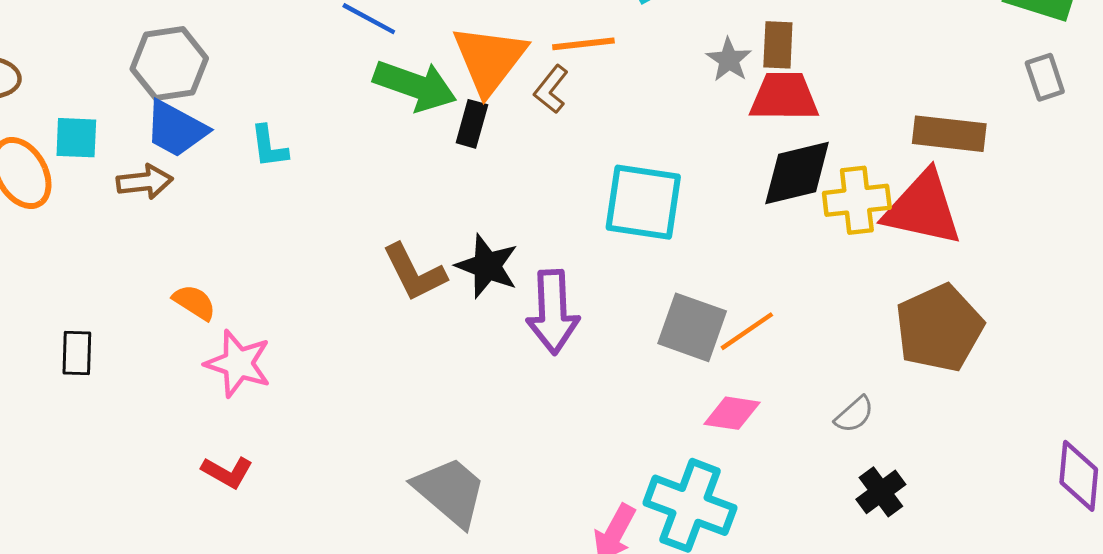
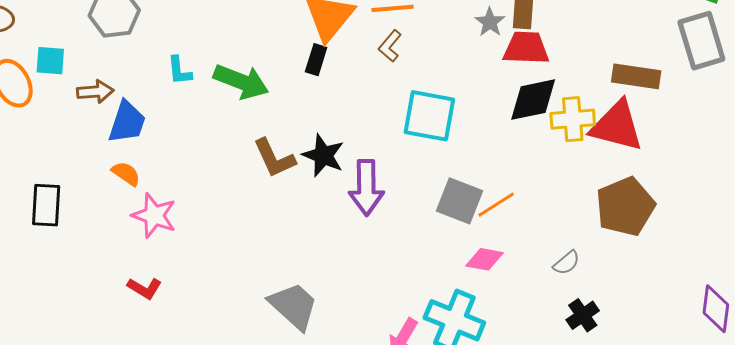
gray rectangle: (1045, 77) -> (701, 41), size x1.8
green arrow: (415, 86) -> (241, 82), moved
brown L-shape: (551, 89) -> (390, 46), moved
blue trapezoid: (176, 129) -> (127, 122), moved, turned -102
black rectangle: (77, 353) -> (46, 205), size x1.4

